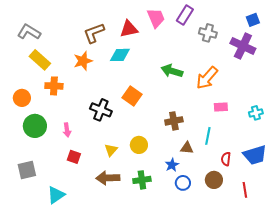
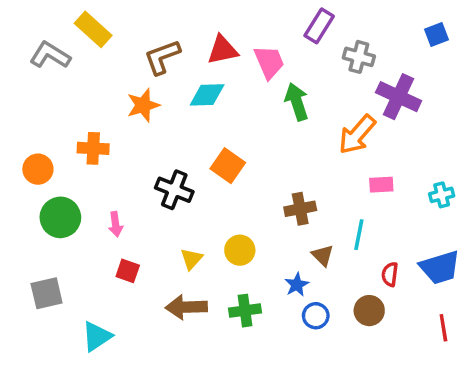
pink trapezoid: (156, 18) -> (269, 62), moved
purple cross: (243, 46) -> (399, 97), moved
yellow rectangle: (40, 60) -> (93, 29), moved
green arrow: (172, 71) -> (297, 102), moved, turned 55
brown triangle: (187, 148) -> (323, 255), turned 40
red line: (245, 190) -> (443, 328), moved

